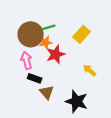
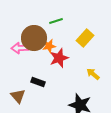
green line: (49, 27) -> (56, 21), moved
pink arrow: (27, 60) -> (20, 48), moved, turned -78
brown triangle: (47, 92) -> (18, 96), moved

